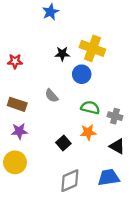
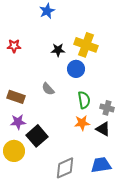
red star: (15, 61) -> (14, 46), moved
green semicircle: (90, 108) -> (84, 100), turned 66
black square: (63, 143) -> (37, 136), moved, size x1.5
black triangle: (117, 146) -> (103, 129), moved

